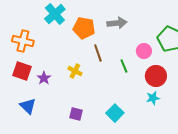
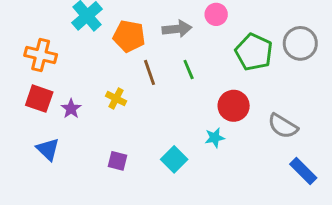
pink circle: (144, 51) -> (216, 14), moved
green line: (124, 66) -> (189, 69), moved
cyan star: (153, 98) -> (215, 138), moved

